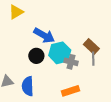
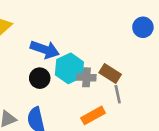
brown rectangle: (91, 46) -> (110, 74), moved
gray line: (93, 59) -> (118, 94), moved

